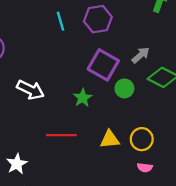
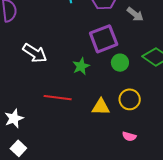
gray arrow: (141, 55) -> (135, 14), moved, turned 72
purple square: (103, 65) -> (104, 39), turned 32
yellow circle: (142, 139) -> (130, 99), moved

